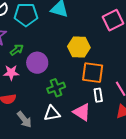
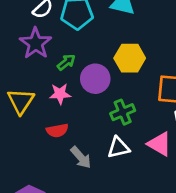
yellow hexagon: (79, 47) -> (130, 58), moved

